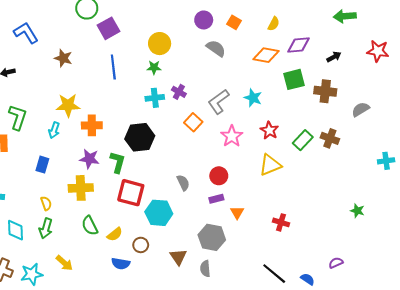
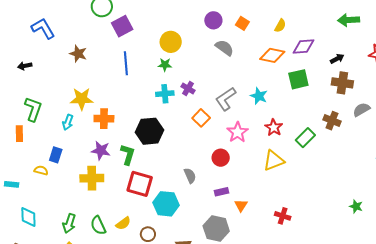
brown cross: (325, 91) -> (342, 83), moved
brown cross: (330, 138) -> (332, 121), moved
red circle: (219, 176) -> (221, 158), moved
yellow semicircle: (46, 203) -> (41, 170), moved, turned -56
green semicircle: (90, 226) -> (98, 225), moved
green arrow: (46, 228) -> (69, 223), moved

